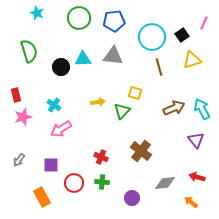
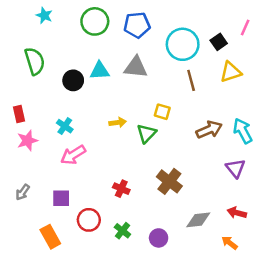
green cross: (102, 182) -> (122, 231), moved, turned 32

